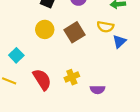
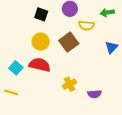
yellow semicircle: (105, 27) -> (86, 25), moved
red semicircle: (42, 79) -> (40, 65), moved, turned -40

